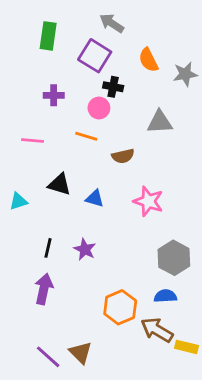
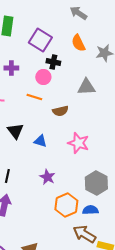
gray arrow: (112, 23) -> (78, 13), moved
black triangle: (59, 184) -> (15, 131), turned 36
purple star: (85, 249) -> (47, 177), moved
orange hexagon: (120, 307) -> (66, 205), moved

